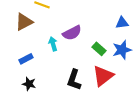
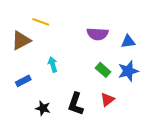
purple semicircle: (72, 33) -> (98, 34), moved, turned 30
red triangle: (103, 76) -> (107, 99), size x0.6
black star: (29, 84) -> (43, 108), moved

